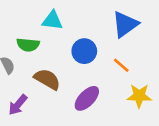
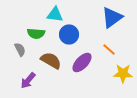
blue circle: (84, 51) -> (69, 34), moved
purple ellipse: (87, 98) -> (82, 62), moved

